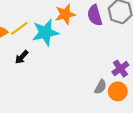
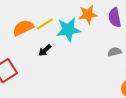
gray semicircle: (101, 87) -> (114, 52), moved, turned -136

